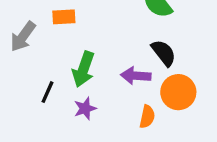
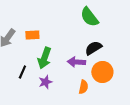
orange rectangle: (64, 17) -> (32, 35), moved
black semicircle: (164, 53) -> (93, 48), turned -84

